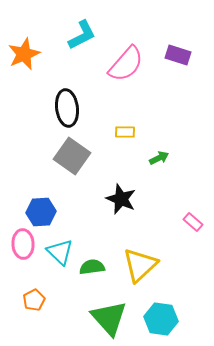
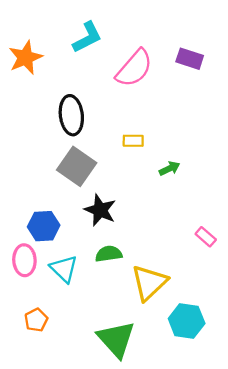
black star: (121, 199) -> (100, 210), moved
green semicircle: (92, 267) -> (109, 254), moved
cyan hexagon: (161, 319) -> (187, 321), moved

